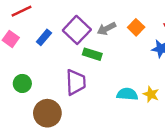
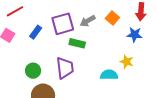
purple square: (77, 30) -> (63, 24), turned 35
green circle: (22, 83) -> (33, 71), moved
yellow star: (151, 94) -> (127, 62), moved

